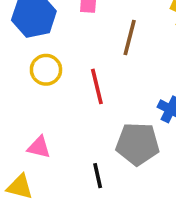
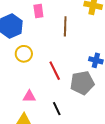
red line: (97, 86) -> (55, 71), moved
black line: (98, 176) -> (57, 109), moved

